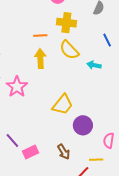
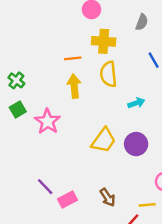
yellow semicircle: (69, 50) -> (108, 74), turned 40
cyan arrow: (94, 65) -> (136, 103), moved, turned 152
purple circle: (83, 125) -> (136, 144), moved

